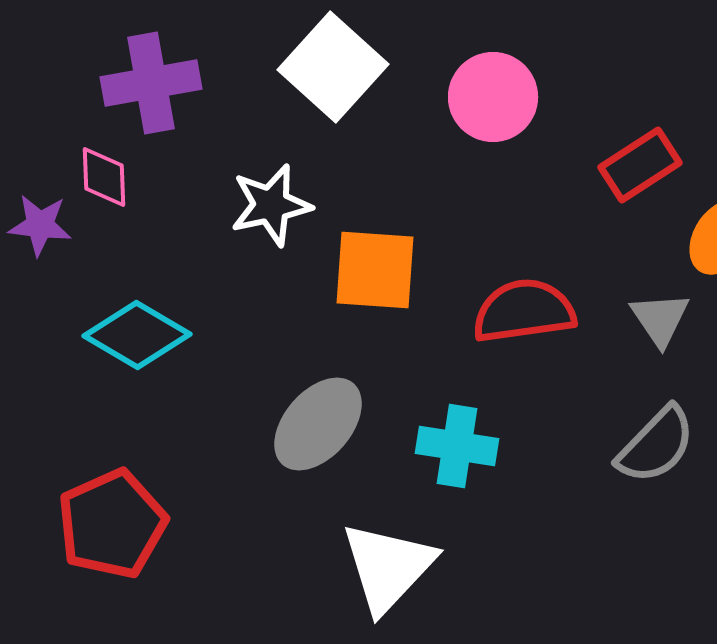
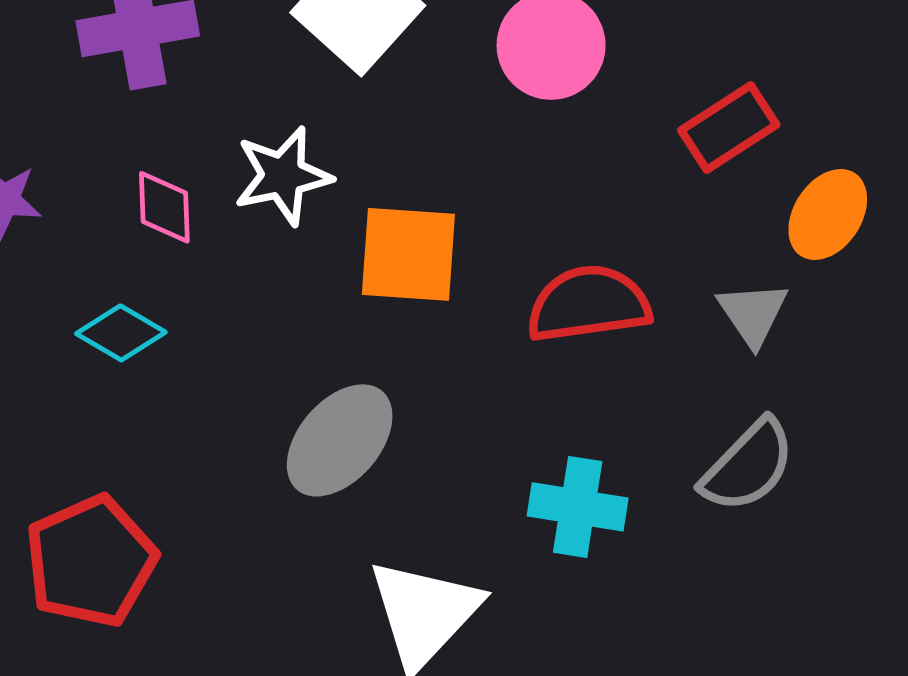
pink diamond: (104, 177) -> (164, 207), moved
cyan diamond: (137, 335) -> (121, 333), size x0.7
cyan cross: (457, 446) -> (578, 507), moved

